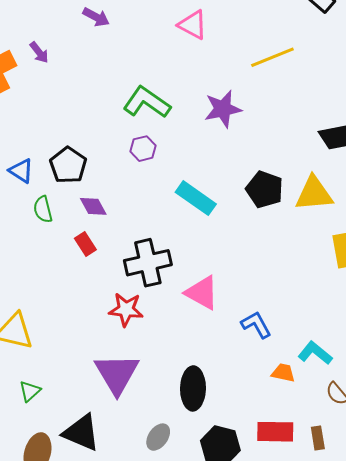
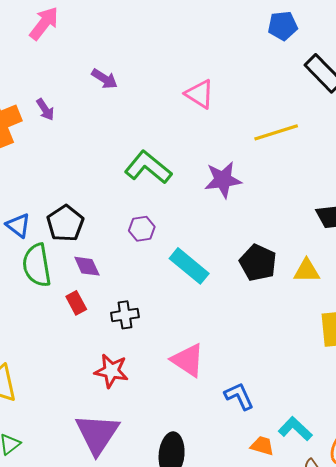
purple hexagon: (143, 149) -> (142, 229), moved
yellow triangle: (314, 194) -> (307, 271), size x0.7
green semicircle: (43, 209) -> (37, 265), size x1.6
black cross: (148, 263) -> (125, 315), moved, size x0.6

